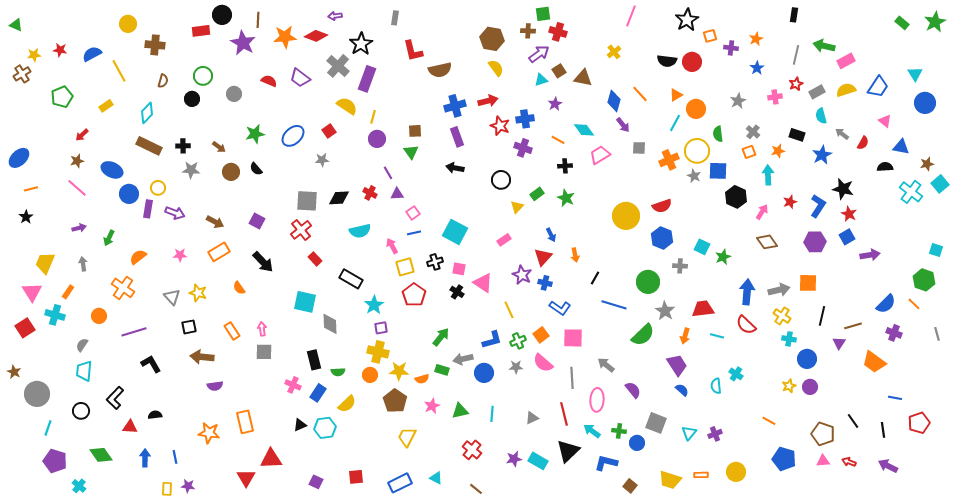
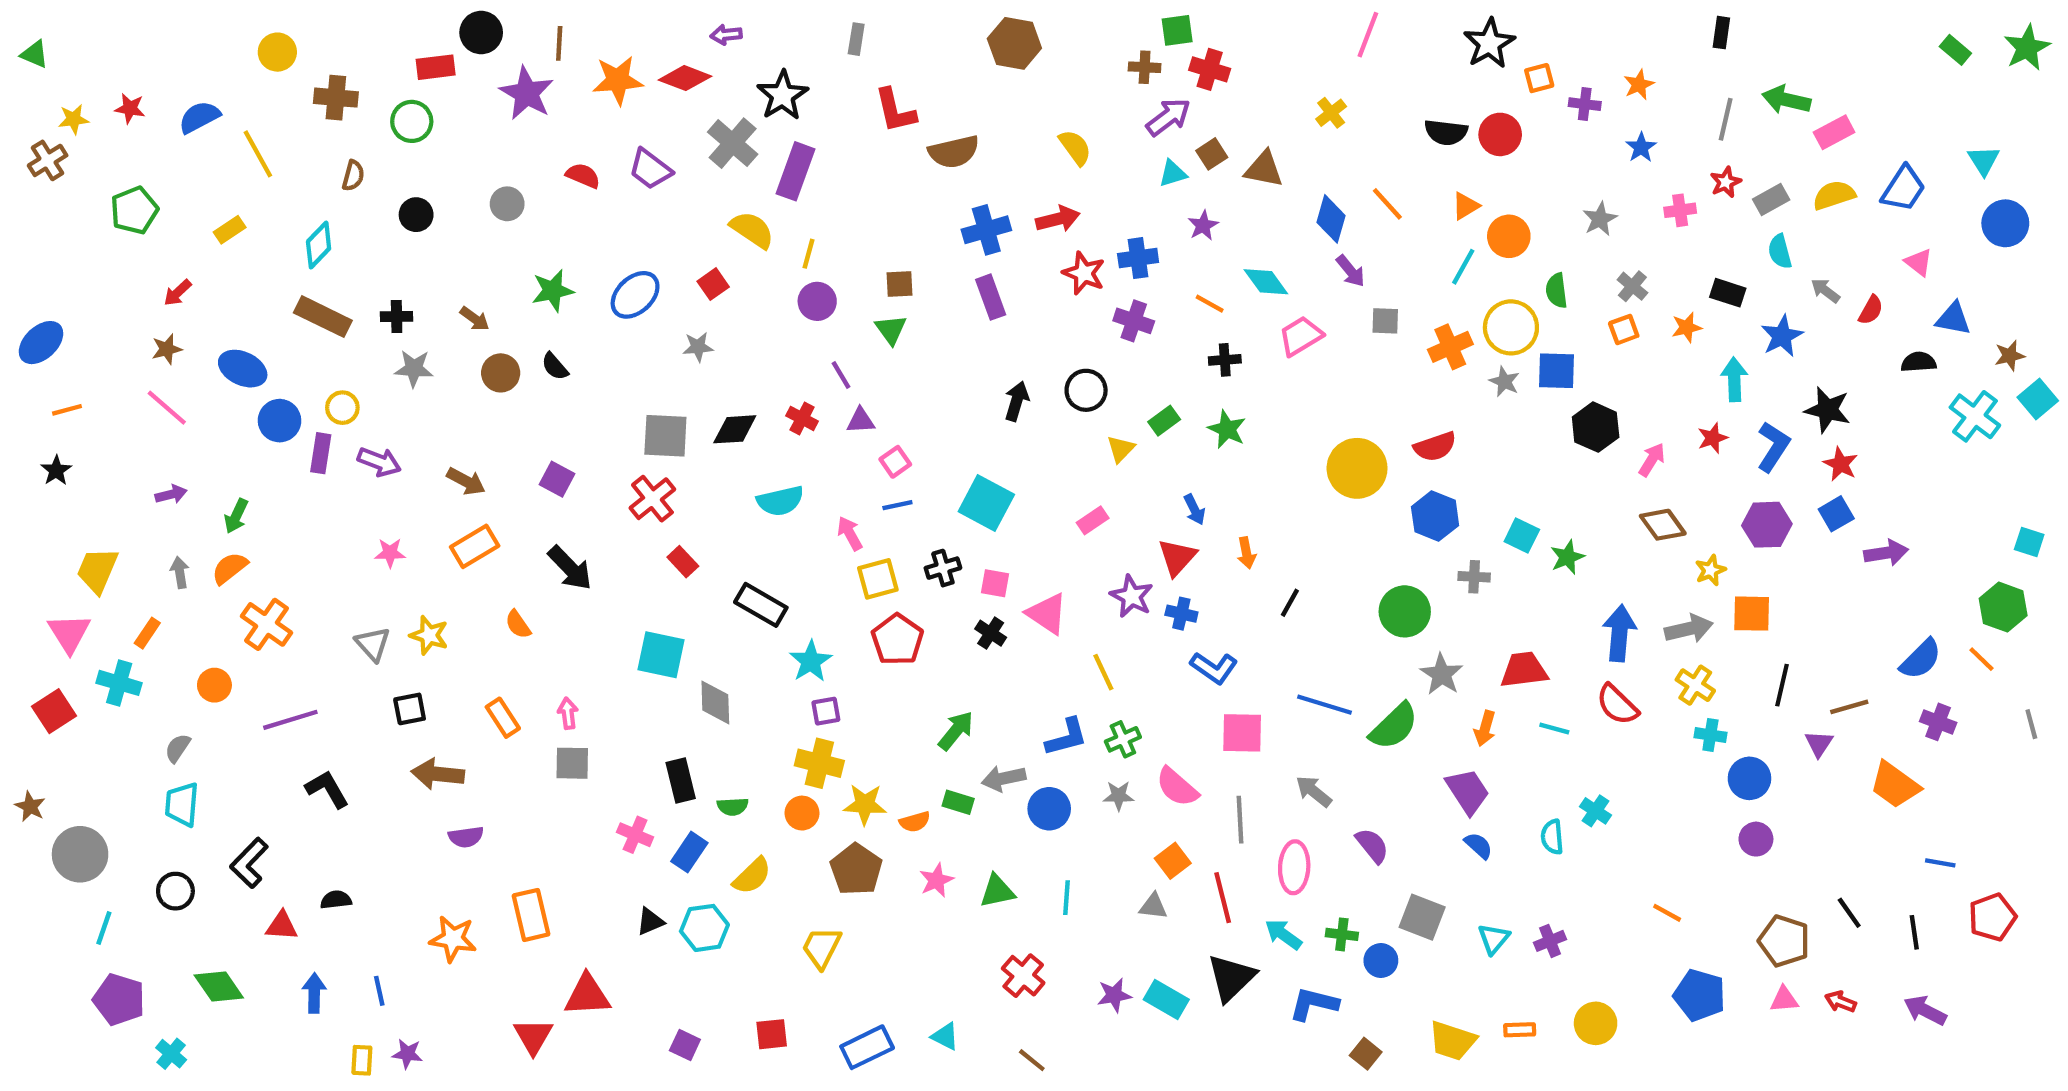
brown hexagon: (492, 39) -> (1014, 43), moved
green circle: (203, 76) -> (412, 121), moved
black arrow: (455, 168) -> (1017, 401), moved, turned 96
cyan arrow: (768, 175) -> (1734, 379), moved
orange semicircle: (138, 257) -> (230, 568), moved
blue line: (614, 305) -> (1325, 705), moved
orange square: (541, 335) -> (1173, 861), moved
yellow star: (789, 386) -> (1710, 570), moved
gray triangle: (532, 418) -> (1153, 906), turned 32
yellow trapezoid: (407, 437) -> (822, 947), moved

